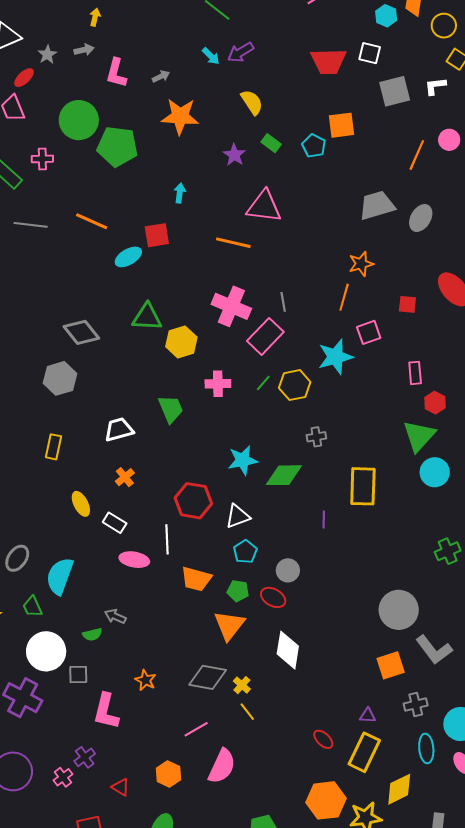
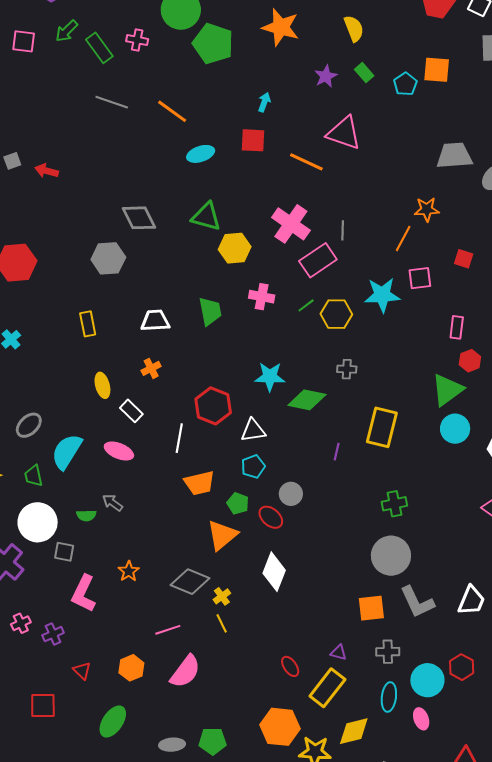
red square: (157, 235) -> (253, 140), moved
yellow rectangle: (54, 447) -> (88, 324), turned -35
green cross: (448, 551) -> (394, 504), moved
pink ellipse: (134, 560) -> (119, 451), moved
orange trapezoid: (196, 579) -> (199, 483), turned -40
pink cross: (63, 777) -> (21, 623), moved

